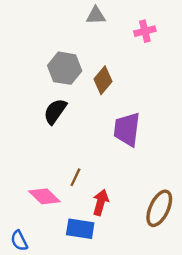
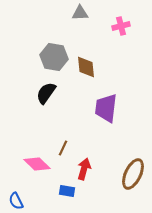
brown diamond: (103, 80) -> (86, 67), turned -45
blue rectangle: (80, 229) -> (67, 191), size x0.7

